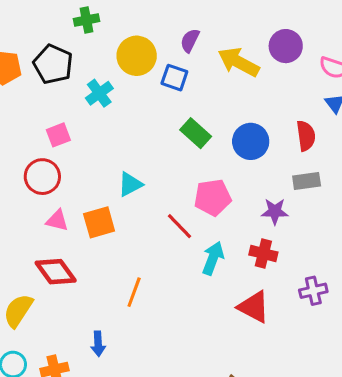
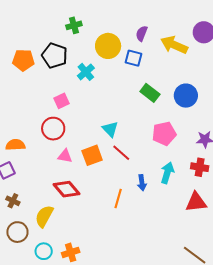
cyan triangle: (130, 184) -> (110, 129), turned -42
red line: (180, 226) -> (121, 153), moved
red triangle: (254, 307) -> (196, 202), turned -30
blue arrow: (98, 344) -> (142, 183), moved

